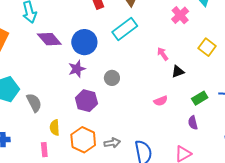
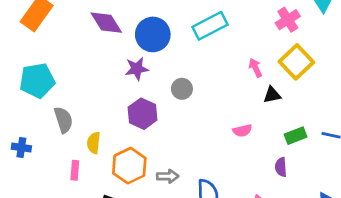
yellow square: (207, 47) -> (296, 62), moved, size x1.4
gray semicircle: (34, 103) -> (63, 120), moved

